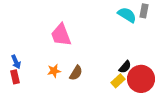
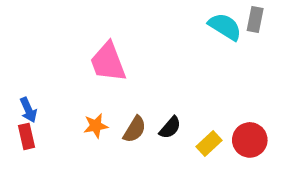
black semicircle: (125, 67) -> (170, 128), moved
red circle: (141, 79) -> (250, 140), size x0.7

